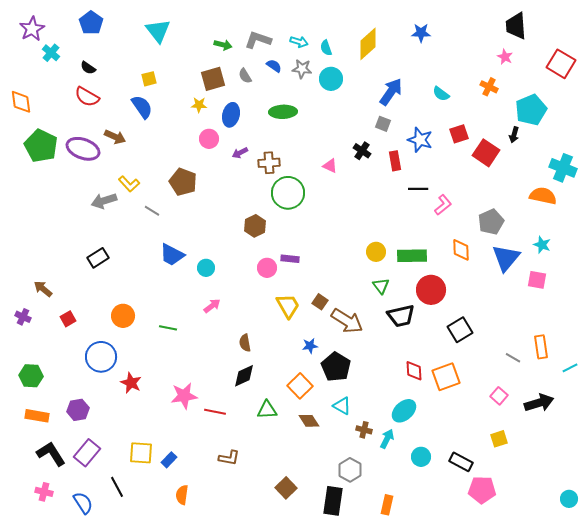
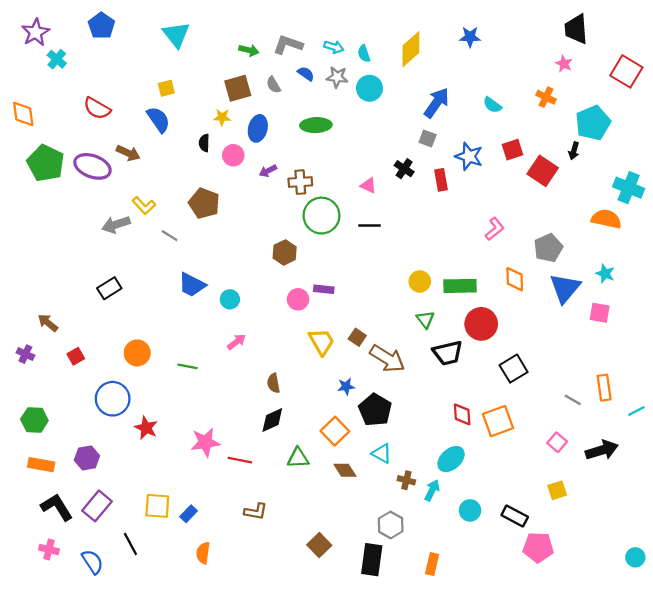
black semicircle: (88, 68) -> (204, 143), moved, turned 56
black line: (418, 189) -> (370, 226), moved

